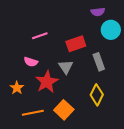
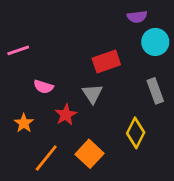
pink line: (40, 36) -> (18, 50), moved
gray rectangle: (99, 62) -> (155, 91), moved
red star: (47, 82) -> (66, 115), size x0.7
orange line: (33, 113) -> (46, 158), turned -40

